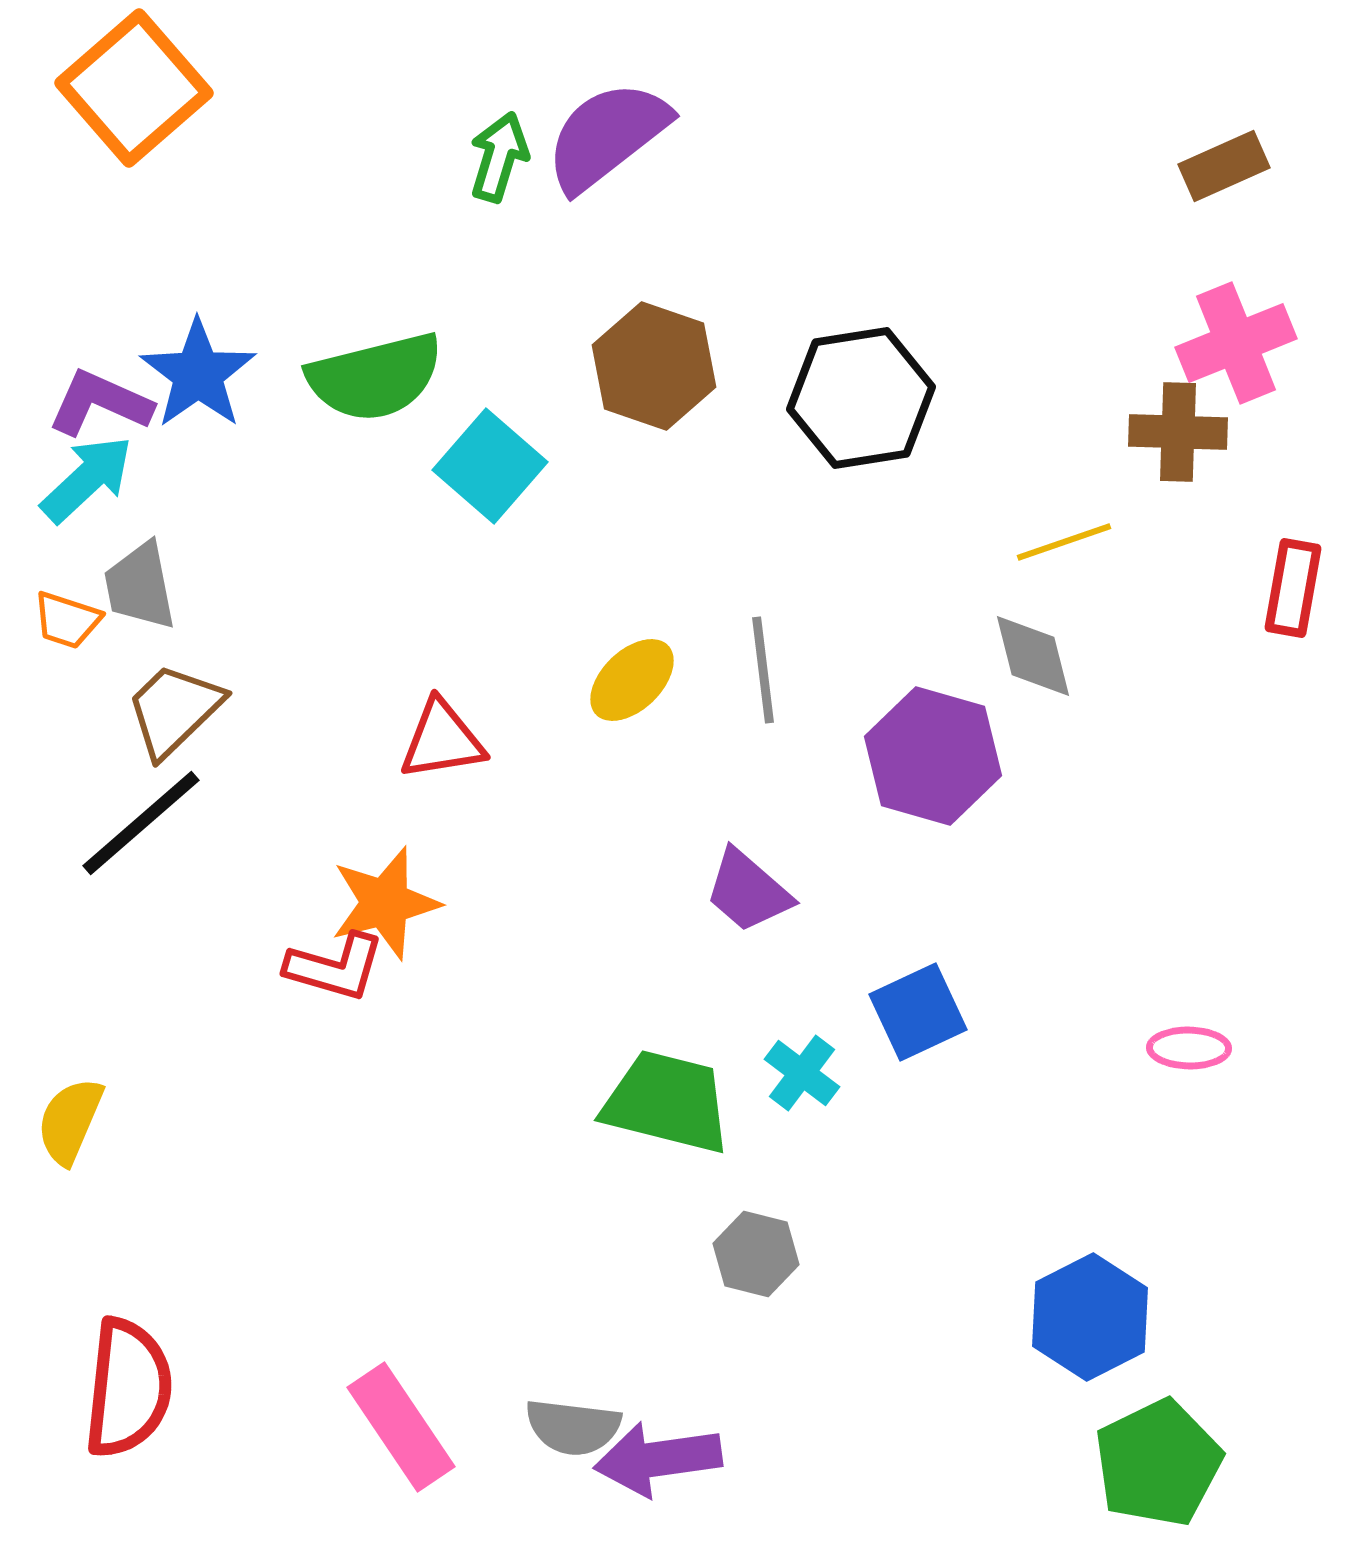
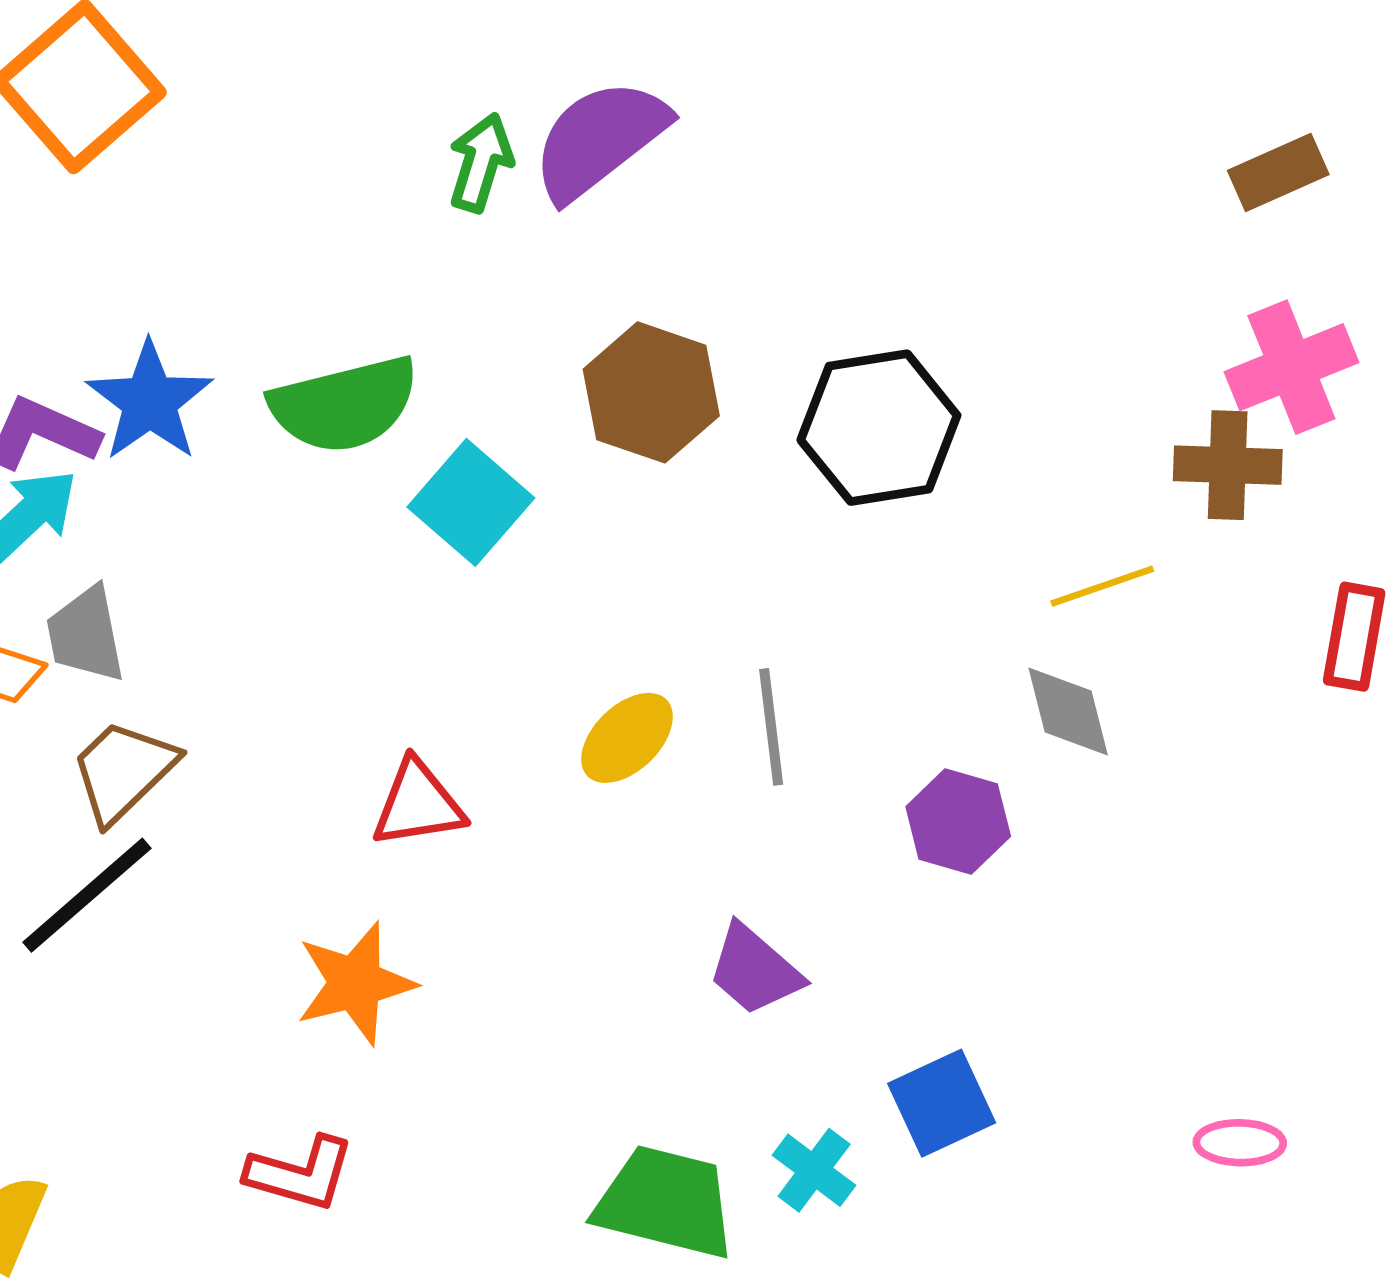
purple hexagon: (933, 756) -> (958, 822), size x0.7
red L-shape: (335, 967) -> (300, 1174), moved

